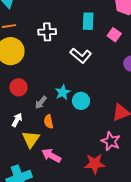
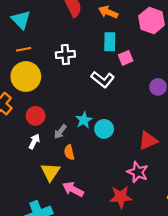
pink square: (114, 35) -> (126, 58), moved, turned 32
white arrow: (17, 120) -> (34, 141), moved

